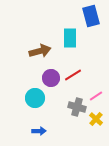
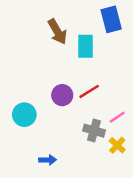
brown arrow: (40, 51) -> (57, 32), moved, turned 75
cyan circle: (35, 98) -> (24, 115), moved

